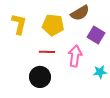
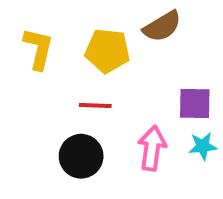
purple square: (96, 35) -> (195, 103), moved, turned -30
pink arrow: (75, 56) -> (152, 148), moved

